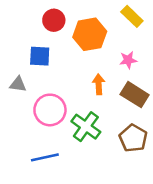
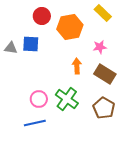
gray triangle: (18, 84) -> (11, 48), moved
pink circle: (50, 110) -> (39, 99), moved, size x0.7

